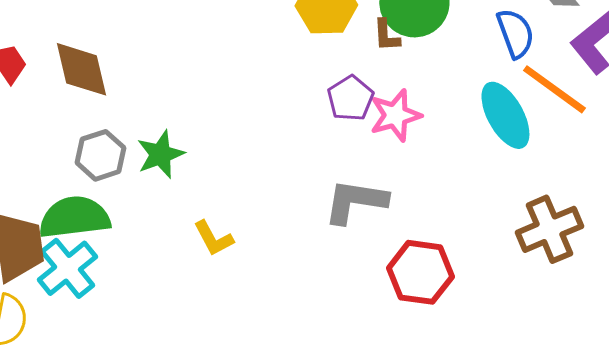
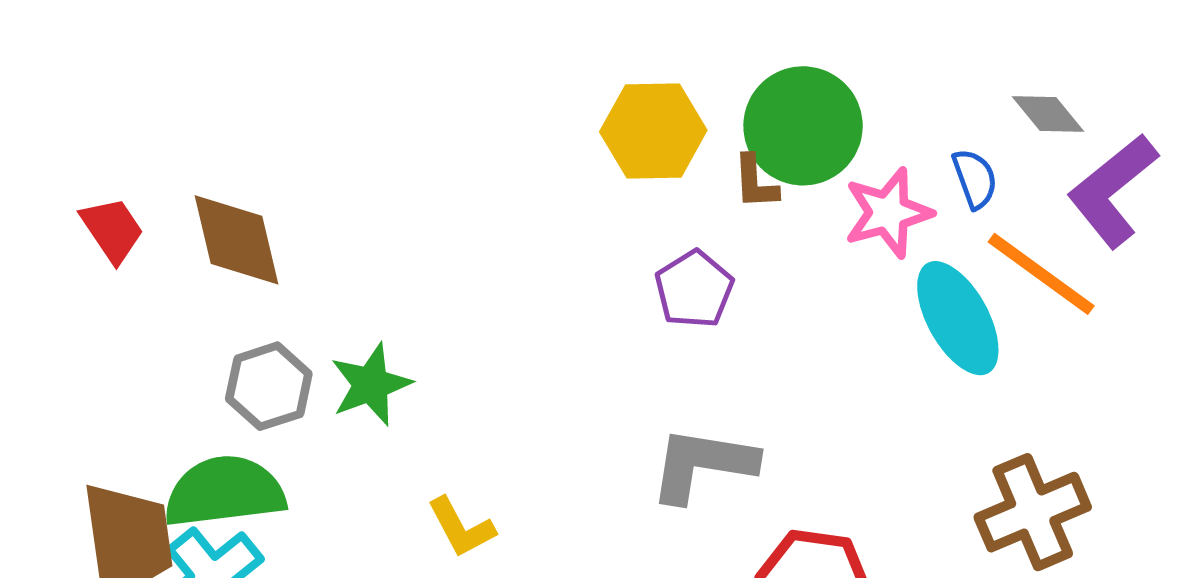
blue semicircle: (515, 33) -> (975, 179), size x0.7
pink star: (395, 115) -> (888, 213), moved

